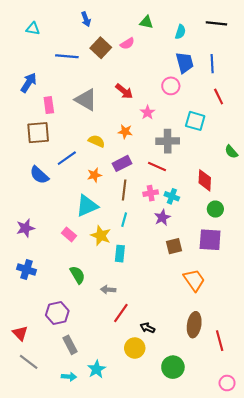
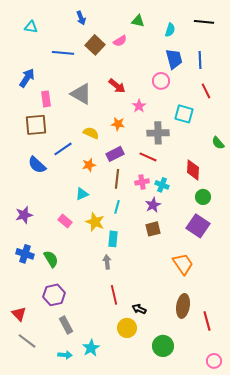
cyan triangle: (87, 206) -> (82, 194), size x0.6
purple square: (210, 240) -> (198, 226), turned 30
brown square: (174, 246) -> (153, 229), moved
green semicircle: (77, 275) -> (51, 259), moved
gray arrow: (108, 290) -> (107, 262), moved, turned 80
red line: (121, 313) -> (114, 295), turned -48

